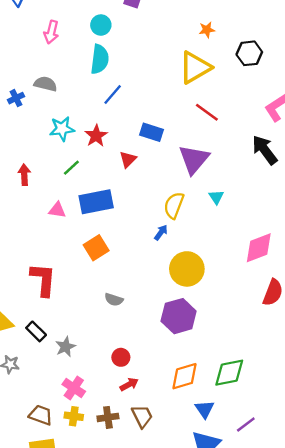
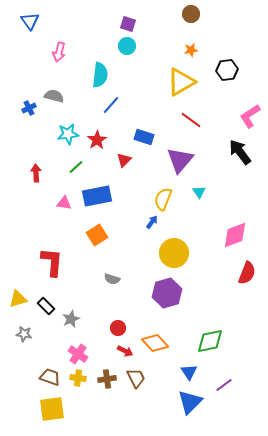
cyan circle: (101, 25) -> (127, 46), moved
orange diamond: (185, 376) -> (155, 343), moved, turned 64
red arrow: (129, 384) -> (125, 351), turned 56

